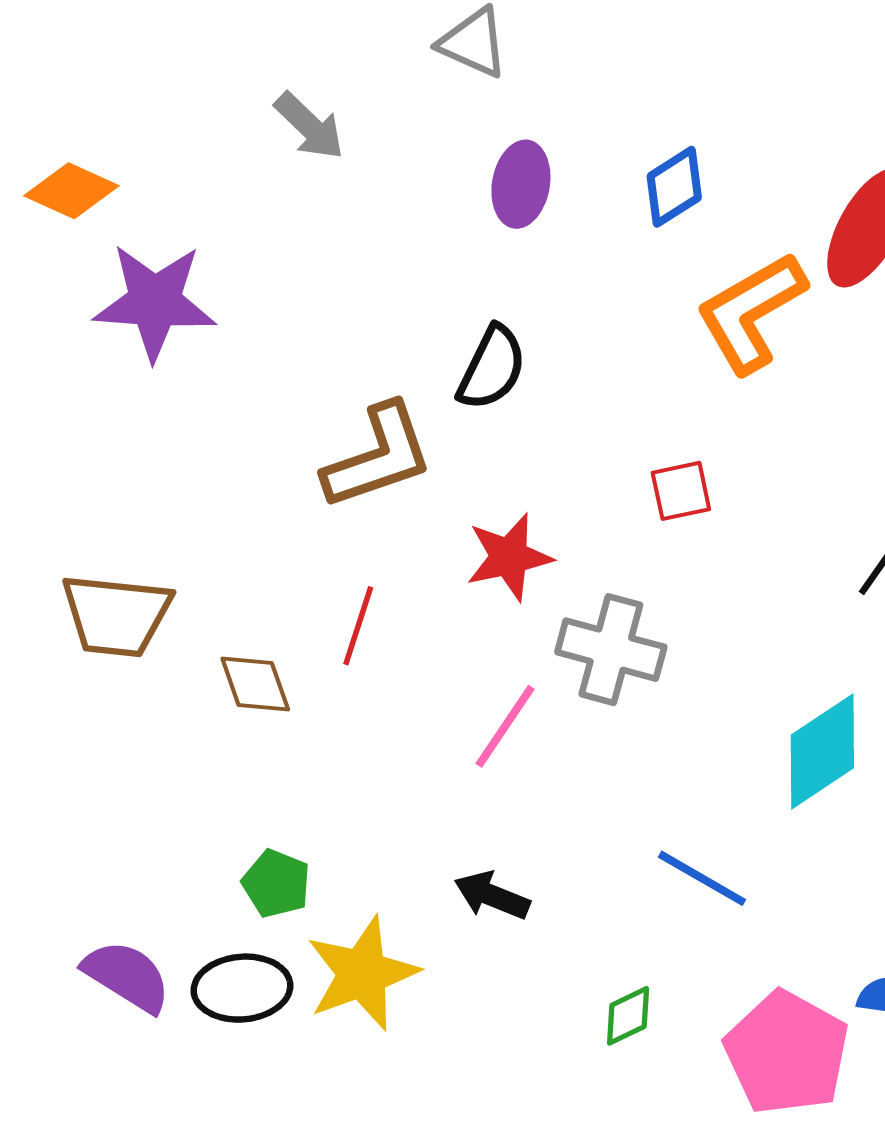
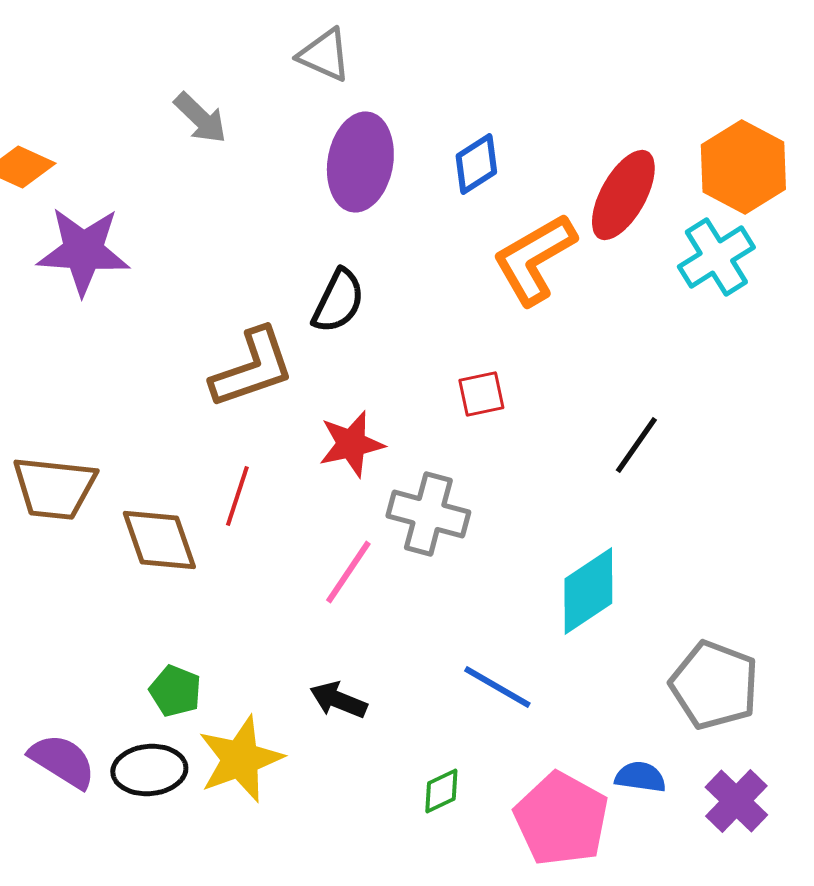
purple ellipse: (521, 184) -> (360, 162), size x1.5
brown diamond: (255, 684) -> (159, 540), size x1.4

